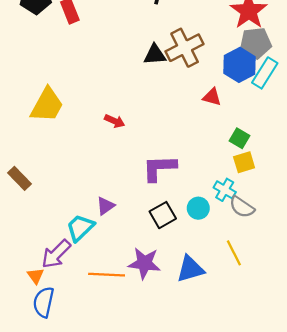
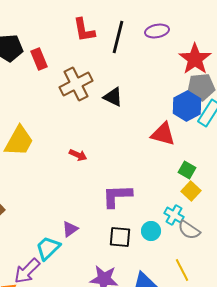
brown cross: (185, 48) -> (76, 84), moved
black triangle: (155, 55) -> (113, 97), turned 30
red triangle: (212, 97) -> (163, 134), size x1.5
yellow square: (244, 162) -> (191, 191), turned -30
black square: (163, 215) -> (120, 237), turned 35

